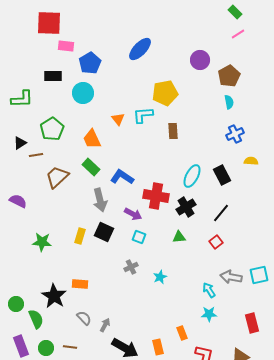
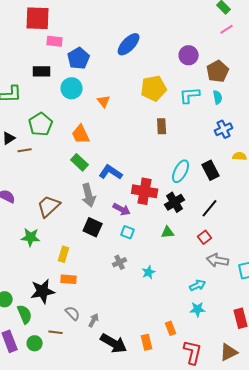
cyan L-shape: (143, 115) -> (190, 95), moved
orange triangle: (118, 119) -> (104, 101), moved
brown trapezoid: (57, 177) -> (49, 206), moved
yellow rectangle: (80, 236) -> (64, 254), moved
gray arrow: (231, 277) -> (218, 260), moved
cyan arrow: (209, 290) -> (198, 285), turned 98
black star: (54, 296) -> (43, 291), turned 30
brown line: (70, 347) -> (56, 332), moved

